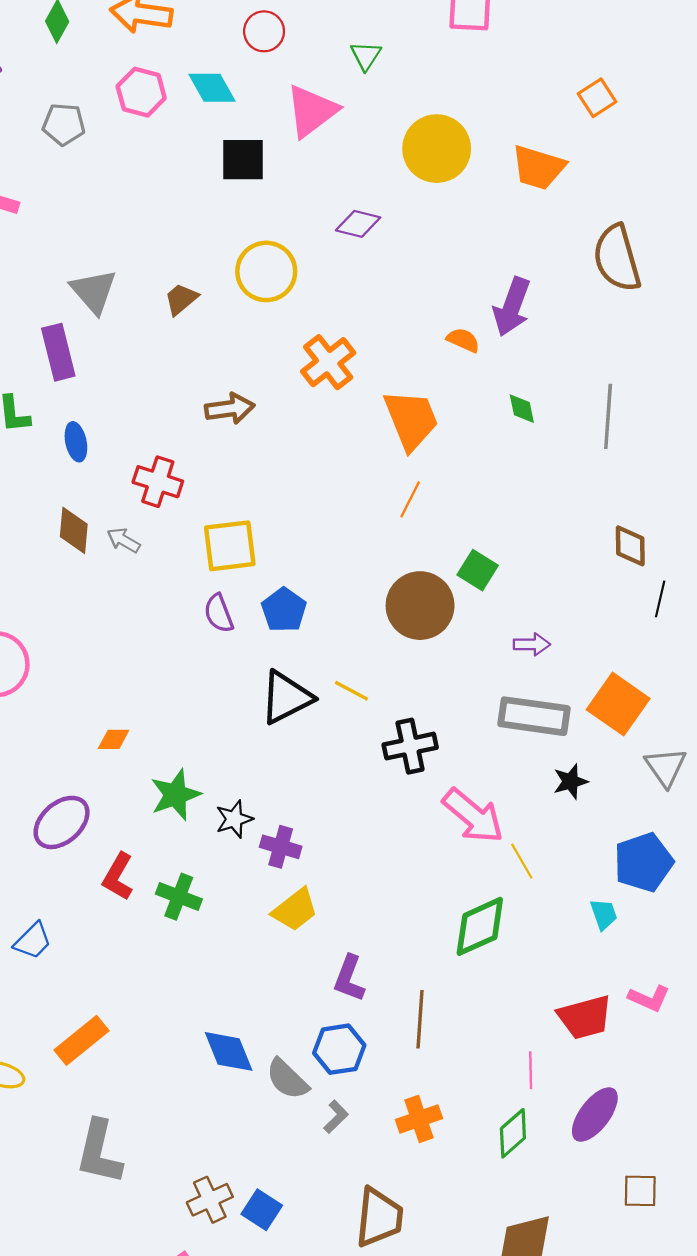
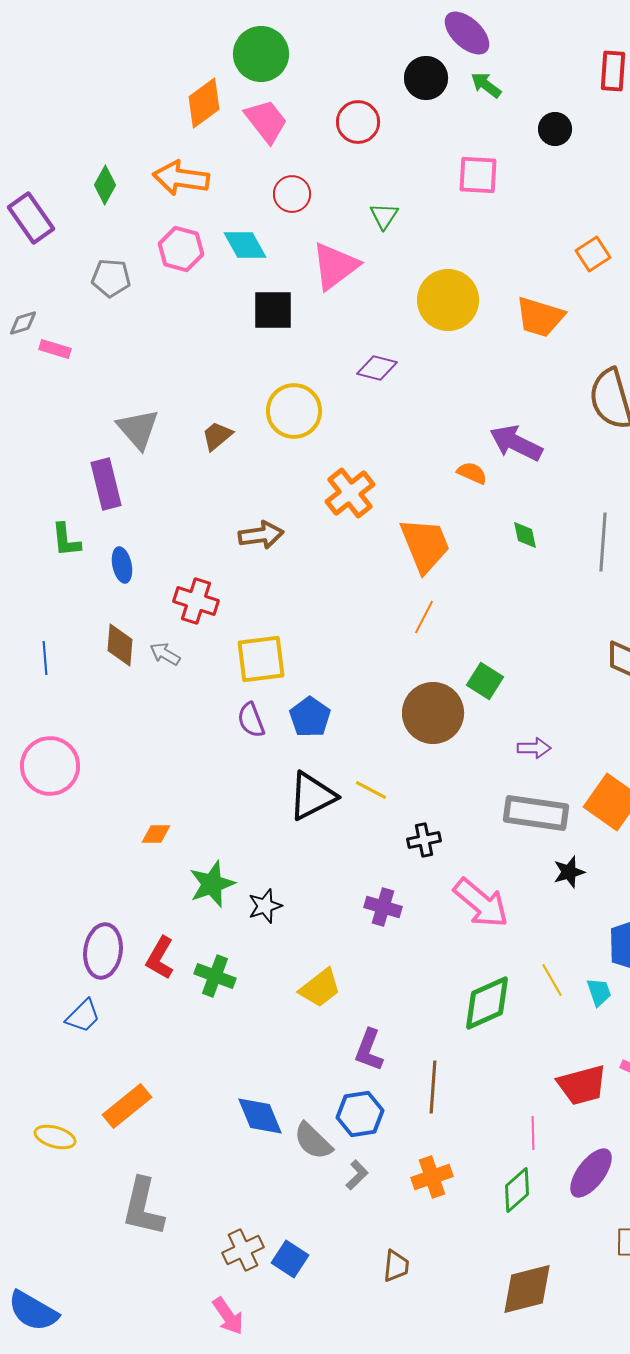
purple arrow: (512, 307) -> (516, 443), turned 96
black cross: (410, 746) -> (424, 840), size x0.7
purple ellipse: (62, 822) -> (103, 951), moved, turned -40
purple cross: (281, 847) -> (383, 907), moved
yellow line: (522, 861) -> (552, 980), moved
brown trapezoid: (379, 1217) -> (396, 1266), size x0.6

